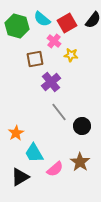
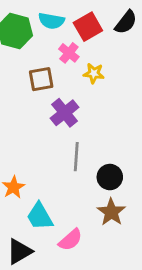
cyan semicircle: (42, 19) -> (51, 21), turned -30
gray line: (59, 112) -> (76, 157), turned 42
brown star: (80, 162) -> (111, 212), moved

